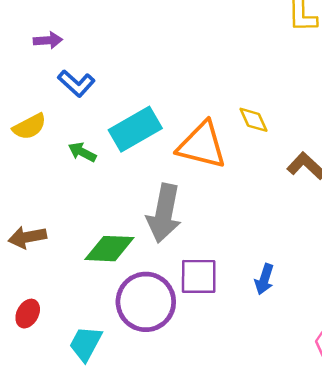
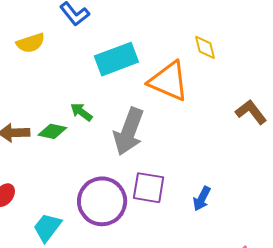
yellow diamond: (253, 120) -> (205, 47), moved
green arrow: (82, 152) -> (81, 112), moved
green diamond: (109, 249) -> (52, 131), moved, size x0.7

